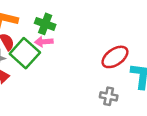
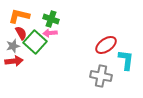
gray cross: (109, 96) -> (101, 76), size x1.5

